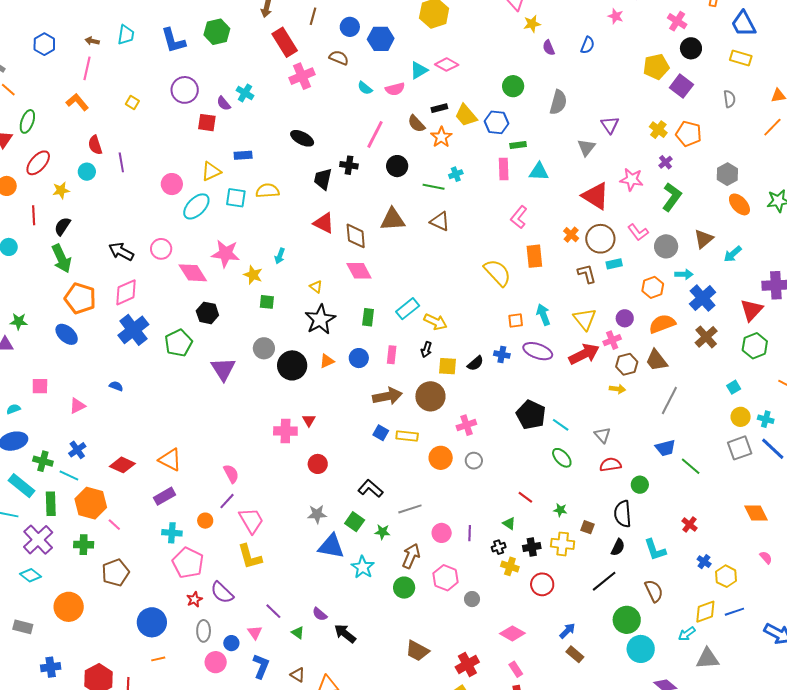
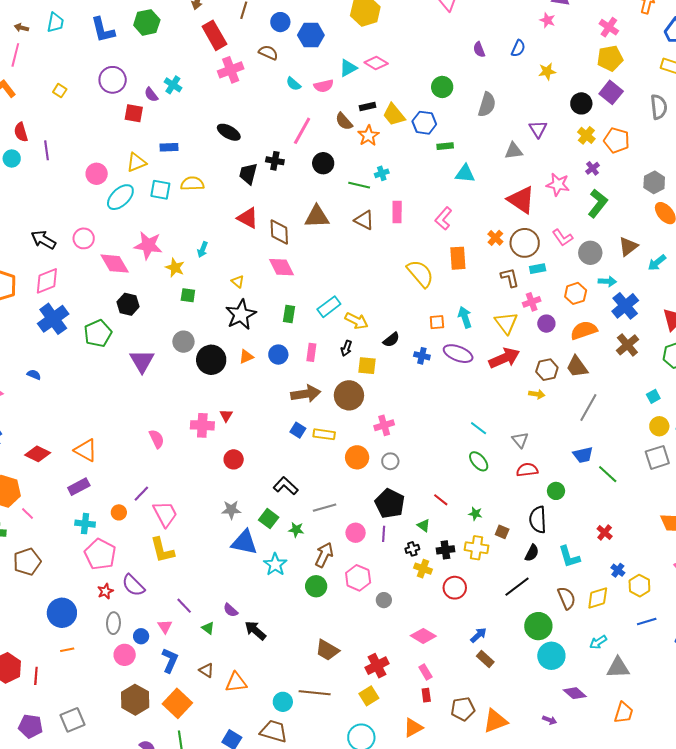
yellow star: (532, 24) -> (547, 71), moved
black circle: (691, 48) -> (581, 103), moved
yellow pentagon: (656, 67) -> (610, 58), moved
gray semicircle: (729, 99) -> (659, 107), size x1.4
gray triangle: (586, 147) -> (514, 151), turned 42
pink rectangle: (504, 169) -> (397, 212), moved
pink cross: (612, 340) -> (532, 302), moved
black semicircle: (475, 363) -> (391, 340), moved
black pentagon: (531, 415) -> (390, 503), moved
pink semicircle: (231, 474) -> (157, 439), moved
yellow diamond: (705, 612) -> (598, 598), moved

